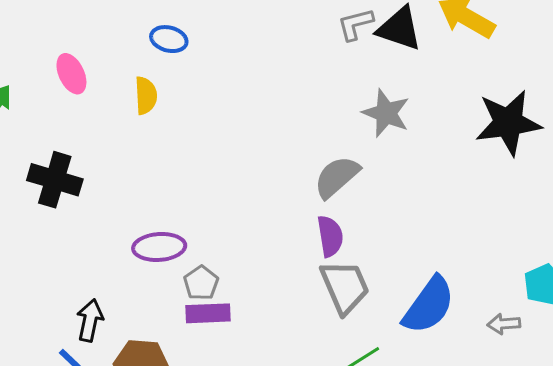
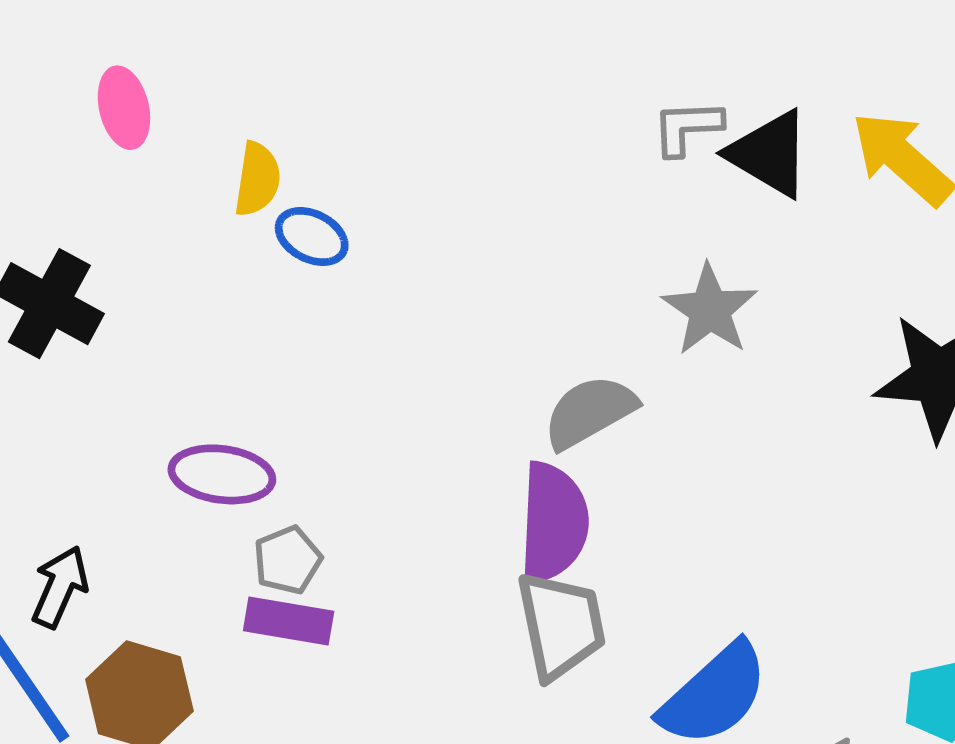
blue ellipse: (169, 39) -> (312, 237), moved
purple semicircle: (330, 236) -> (553, 523), size x1.5

